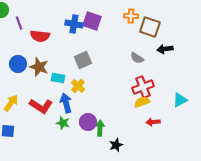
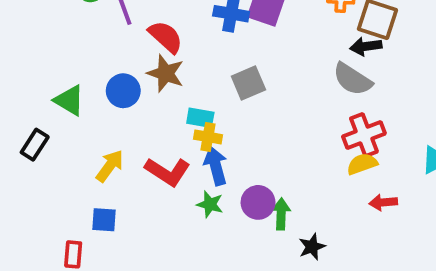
red semicircle: (40, 36) -> (166, 37), turned -144
black arrow: (165, 49) -> (366, 46), moved
gray semicircle: (137, 58) -> (352, 79), size x1.5
brown star: (39, 67) -> (166, 73), moved
yellow cross: (78, 86) -> (208, 137), moved, turned -32

